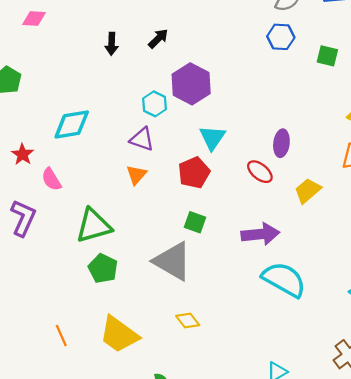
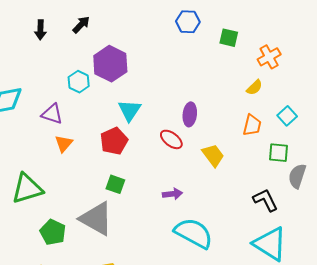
purple triangle: (142, 139) -> (52, 114), moved
yellow trapezoid: (308, 191) -> (213, 155), turned 95
purple arrow: (260, 234) -> (172, 194), size x0.6
green pentagon: (103, 268) -> (53, 232), moved

